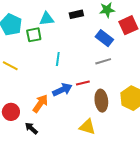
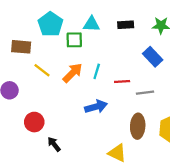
gray line: (103, 61) -> (145, 93), moved
red line: (83, 83) -> (122, 82), moved
orange arrow: (40, 103) -> (73, 73), moved

